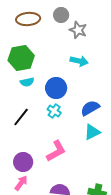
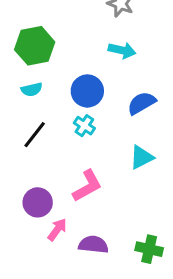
cyan semicircle: (27, 82) -> (32, 89), moved
blue semicircle: (90, 108) -> (142, 103), moved
pink arrow: (21, 183) -> (57, 230), moved

